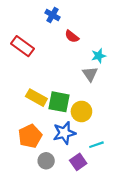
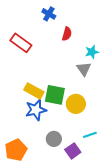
red semicircle: (72, 36) -> (67, 34), turned -112
blue star: (64, 133) -> (36, 110), moved
orange pentagon: (30, 136) -> (16, 150), moved
gray circle: (46, 161) -> (54, 139), moved

